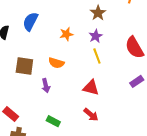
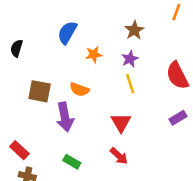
blue semicircle: (30, 22) -> (67, 33), moved
purple arrow: (46, 86) -> (65, 117), size x1.6
red triangle: (91, 88) -> (121, 122), turned 42

